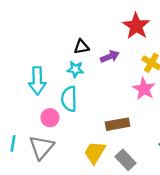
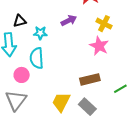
black triangle: (81, 47) -> (20, 21), moved
brown rectangle: (118, 124) -> (90, 79), moved

